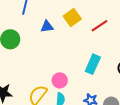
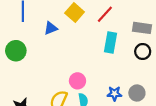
cyan rectangle: (93, 64) -> (110, 43), moved

